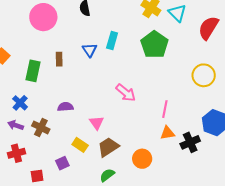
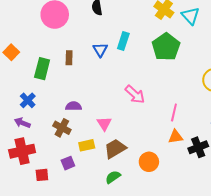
brown cross: (41, 128) -> (62, 128), moved
yellow rectangle: (80, 145) -> (87, 145), turned -49
red cross: (17, 153) -> (22, 151), size x1.4

